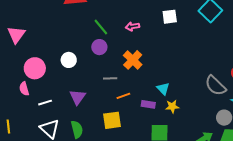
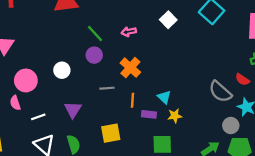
white square: (170, 17) -> (168, 20), turned -35
orange line: (123, 96) -> (132, 100), moved, turned -64

